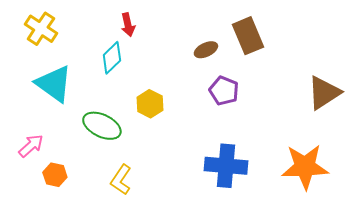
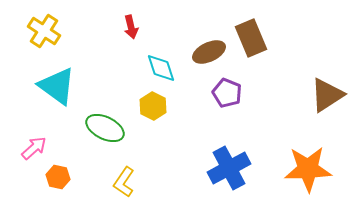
brown ellipse: (206, 50) -> (209, 52), size x1.4
cyan diamond: (112, 58) -> (161, 68), moved, turned -64
blue cross: (226, 166) -> (229, 168), turned -33

